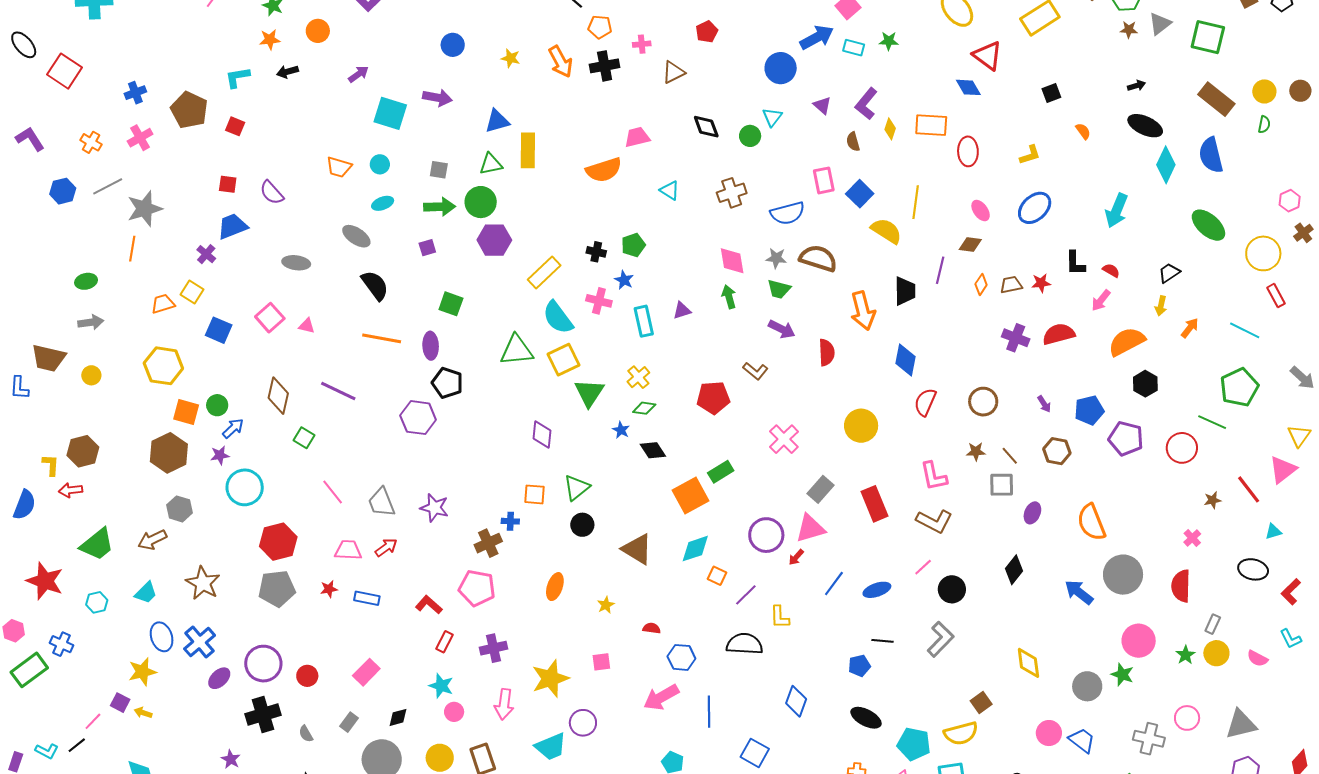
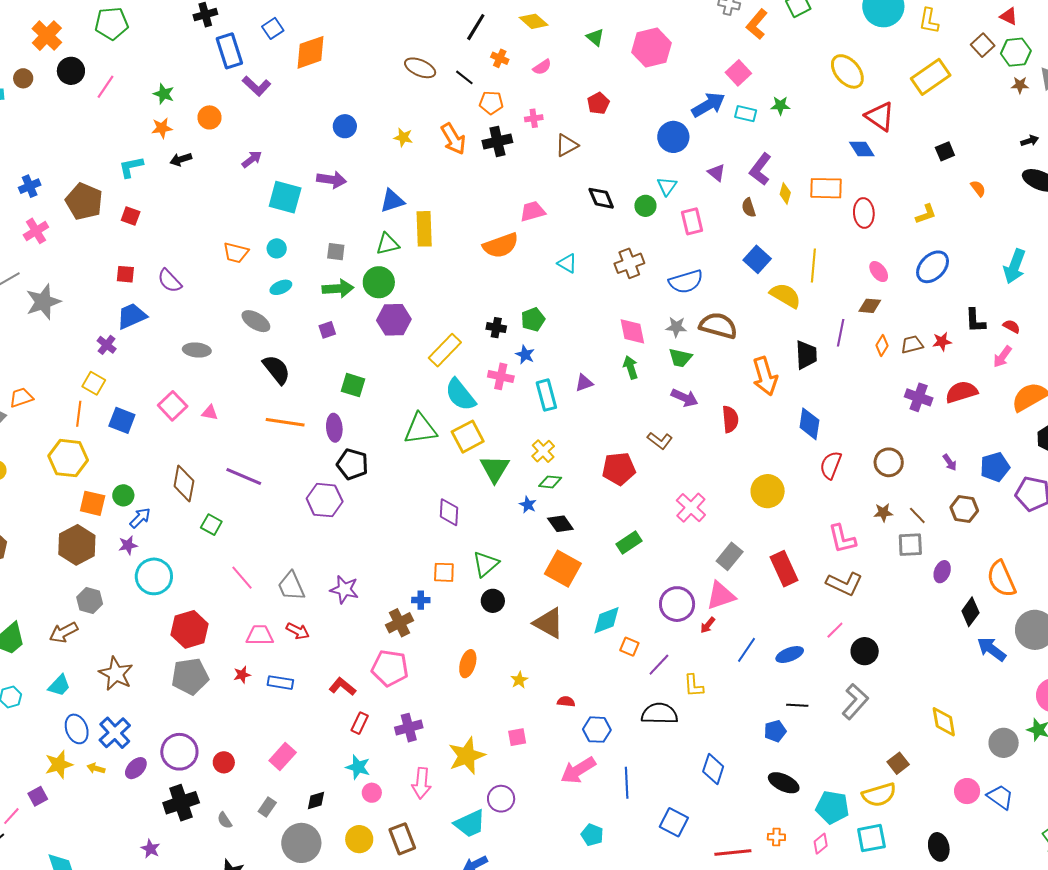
pink rectangle: (824, 180) -> (692, 221), moved
orange line: (132, 249) -> (79, 414), moved
orange trapezoid: (163, 304) -> (21, 398), moved
orange square: (691, 495) -> (563, 569), moved, turned -30
red arrow: (386, 547) -> (298, 631), turned 65
black diamond: (1014, 570) -> (970, 612), moved
purple square: (120, 703) -> (38, 796), turned 36
yellow arrow: (143, 713) -> (96, 768), moved

